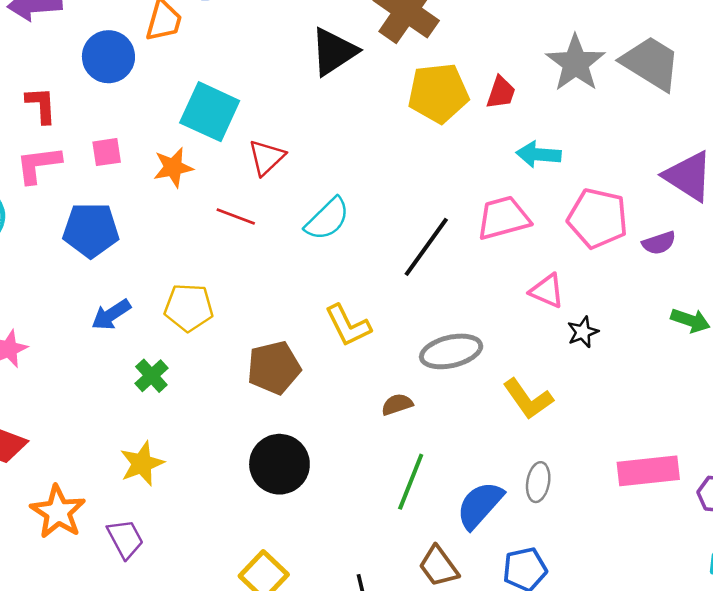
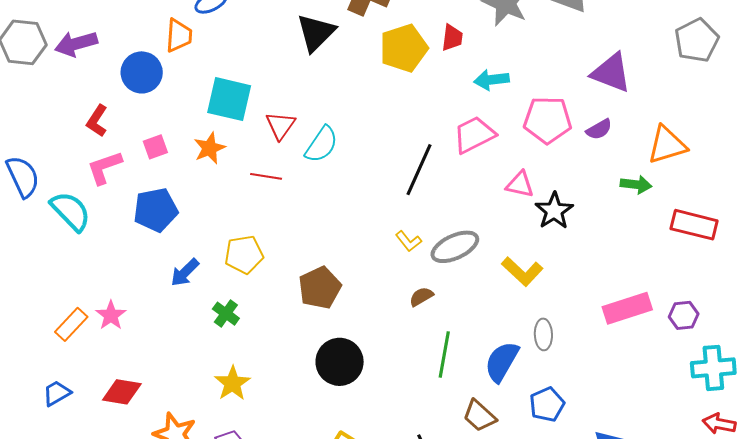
red L-shape: (41, 105) -> (97, 121), turned -132
cyan semicircle: (327, 219) -> (322, 144), moved
yellow L-shape: (348, 325) -> (409, 241), moved, size x0.7
black star: (583, 332) -> (554, 211), size x1.5

